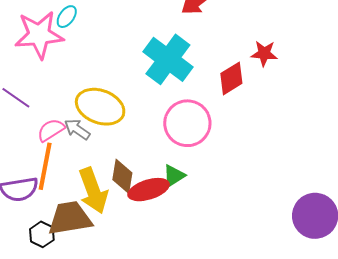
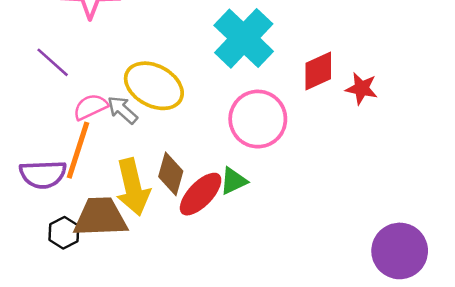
red star: (264, 53) -> (362, 88), moved
red ellipse: (149, 190) -> (201, 194), turned -36

